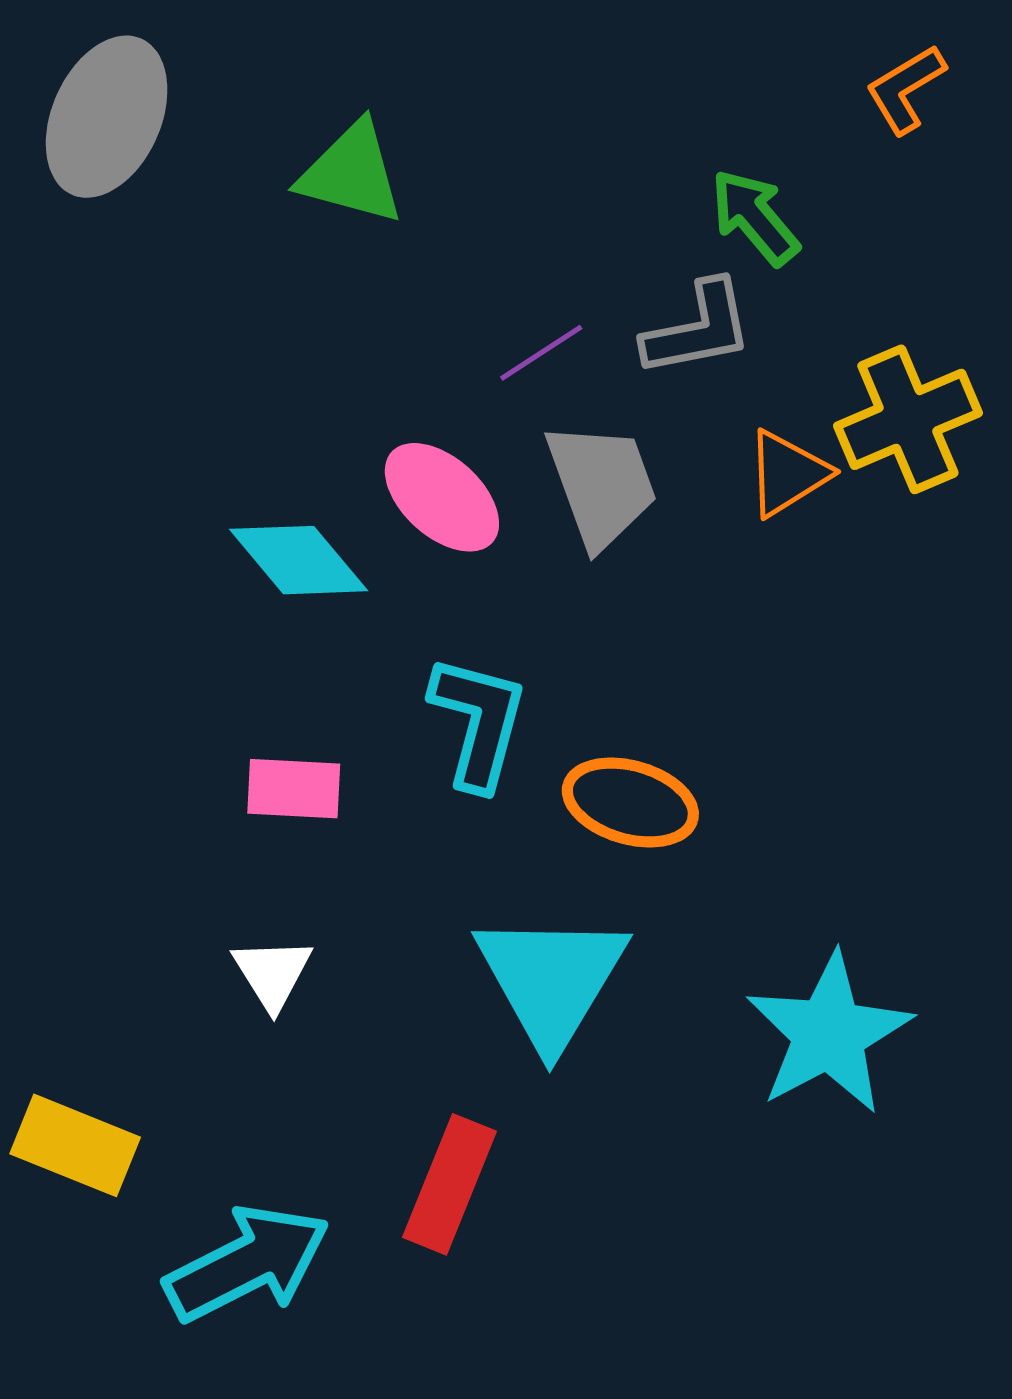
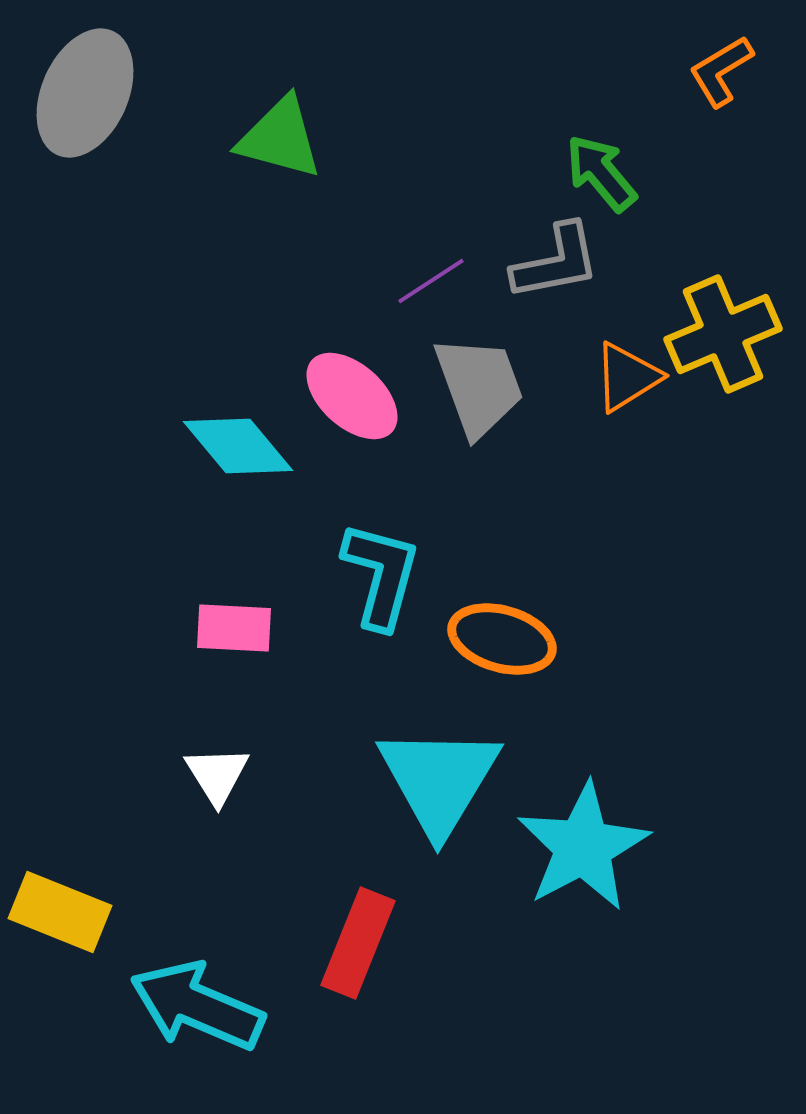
cyan star: (829, 1034) -> (583, 847), moved
cyan arrow: (247, 1263) -> (197, 1006), turned -130

